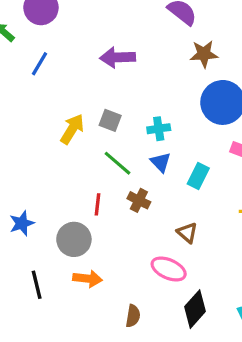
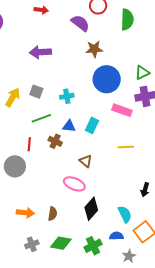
blue triangle: (161, 162) -> (69, 126), moved, turned -40
green line: (117, 163) -> (41, 118), turned -60
orange arrow: (88, 279) -> (25, 213), moved

